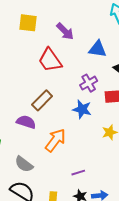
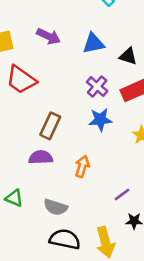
red trapezoid: (50, 60) -> (21, 80), moved
orange arrow: (55, 140) -> (82, 166), size x0.7

